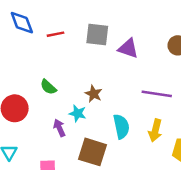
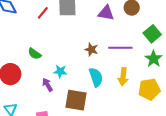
red line: (56, 34) -> (43, 13), moved, turned -32
purple triangle: (128, 48) -> (106, 13), moved
brown star: (94, 94) -> (91, 49), moved

